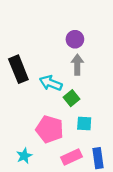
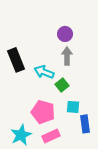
cyan star: (24, 156) -> (21, 135), size x1.5
pink rectangle: (72, 157) -> (51, 136), moved
blue rectangle: (98, 158) -> (85, 124), moved

